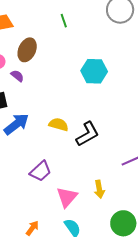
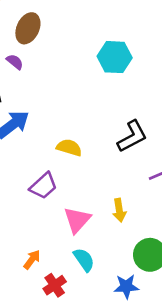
yellow semicircle: (59, 124) -> (69, 148), moved
black L-shape: (88, 134) -> (132, 136), moved

